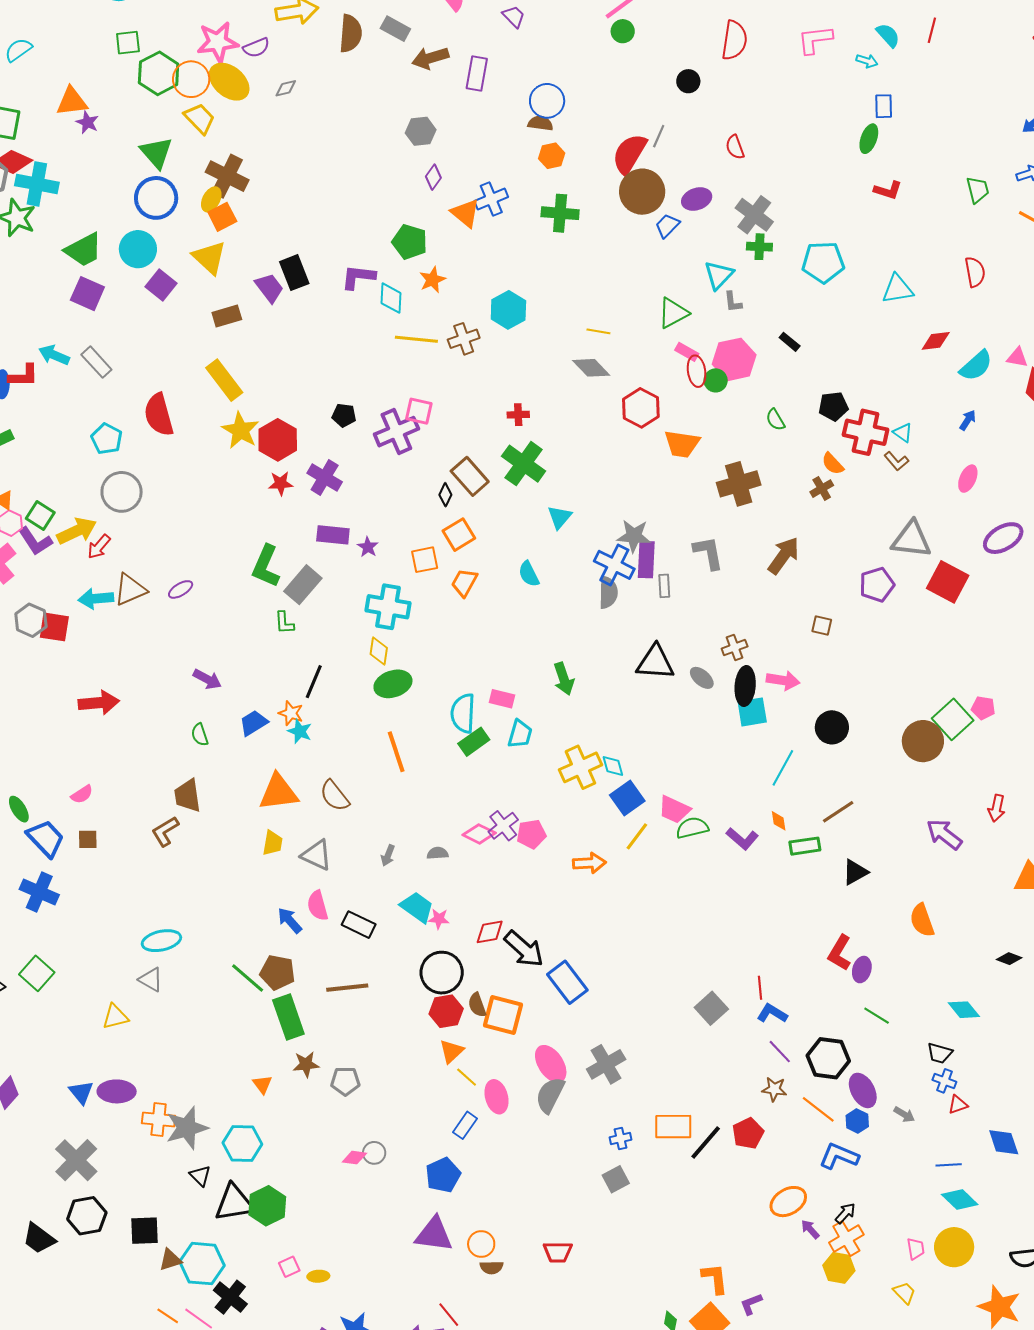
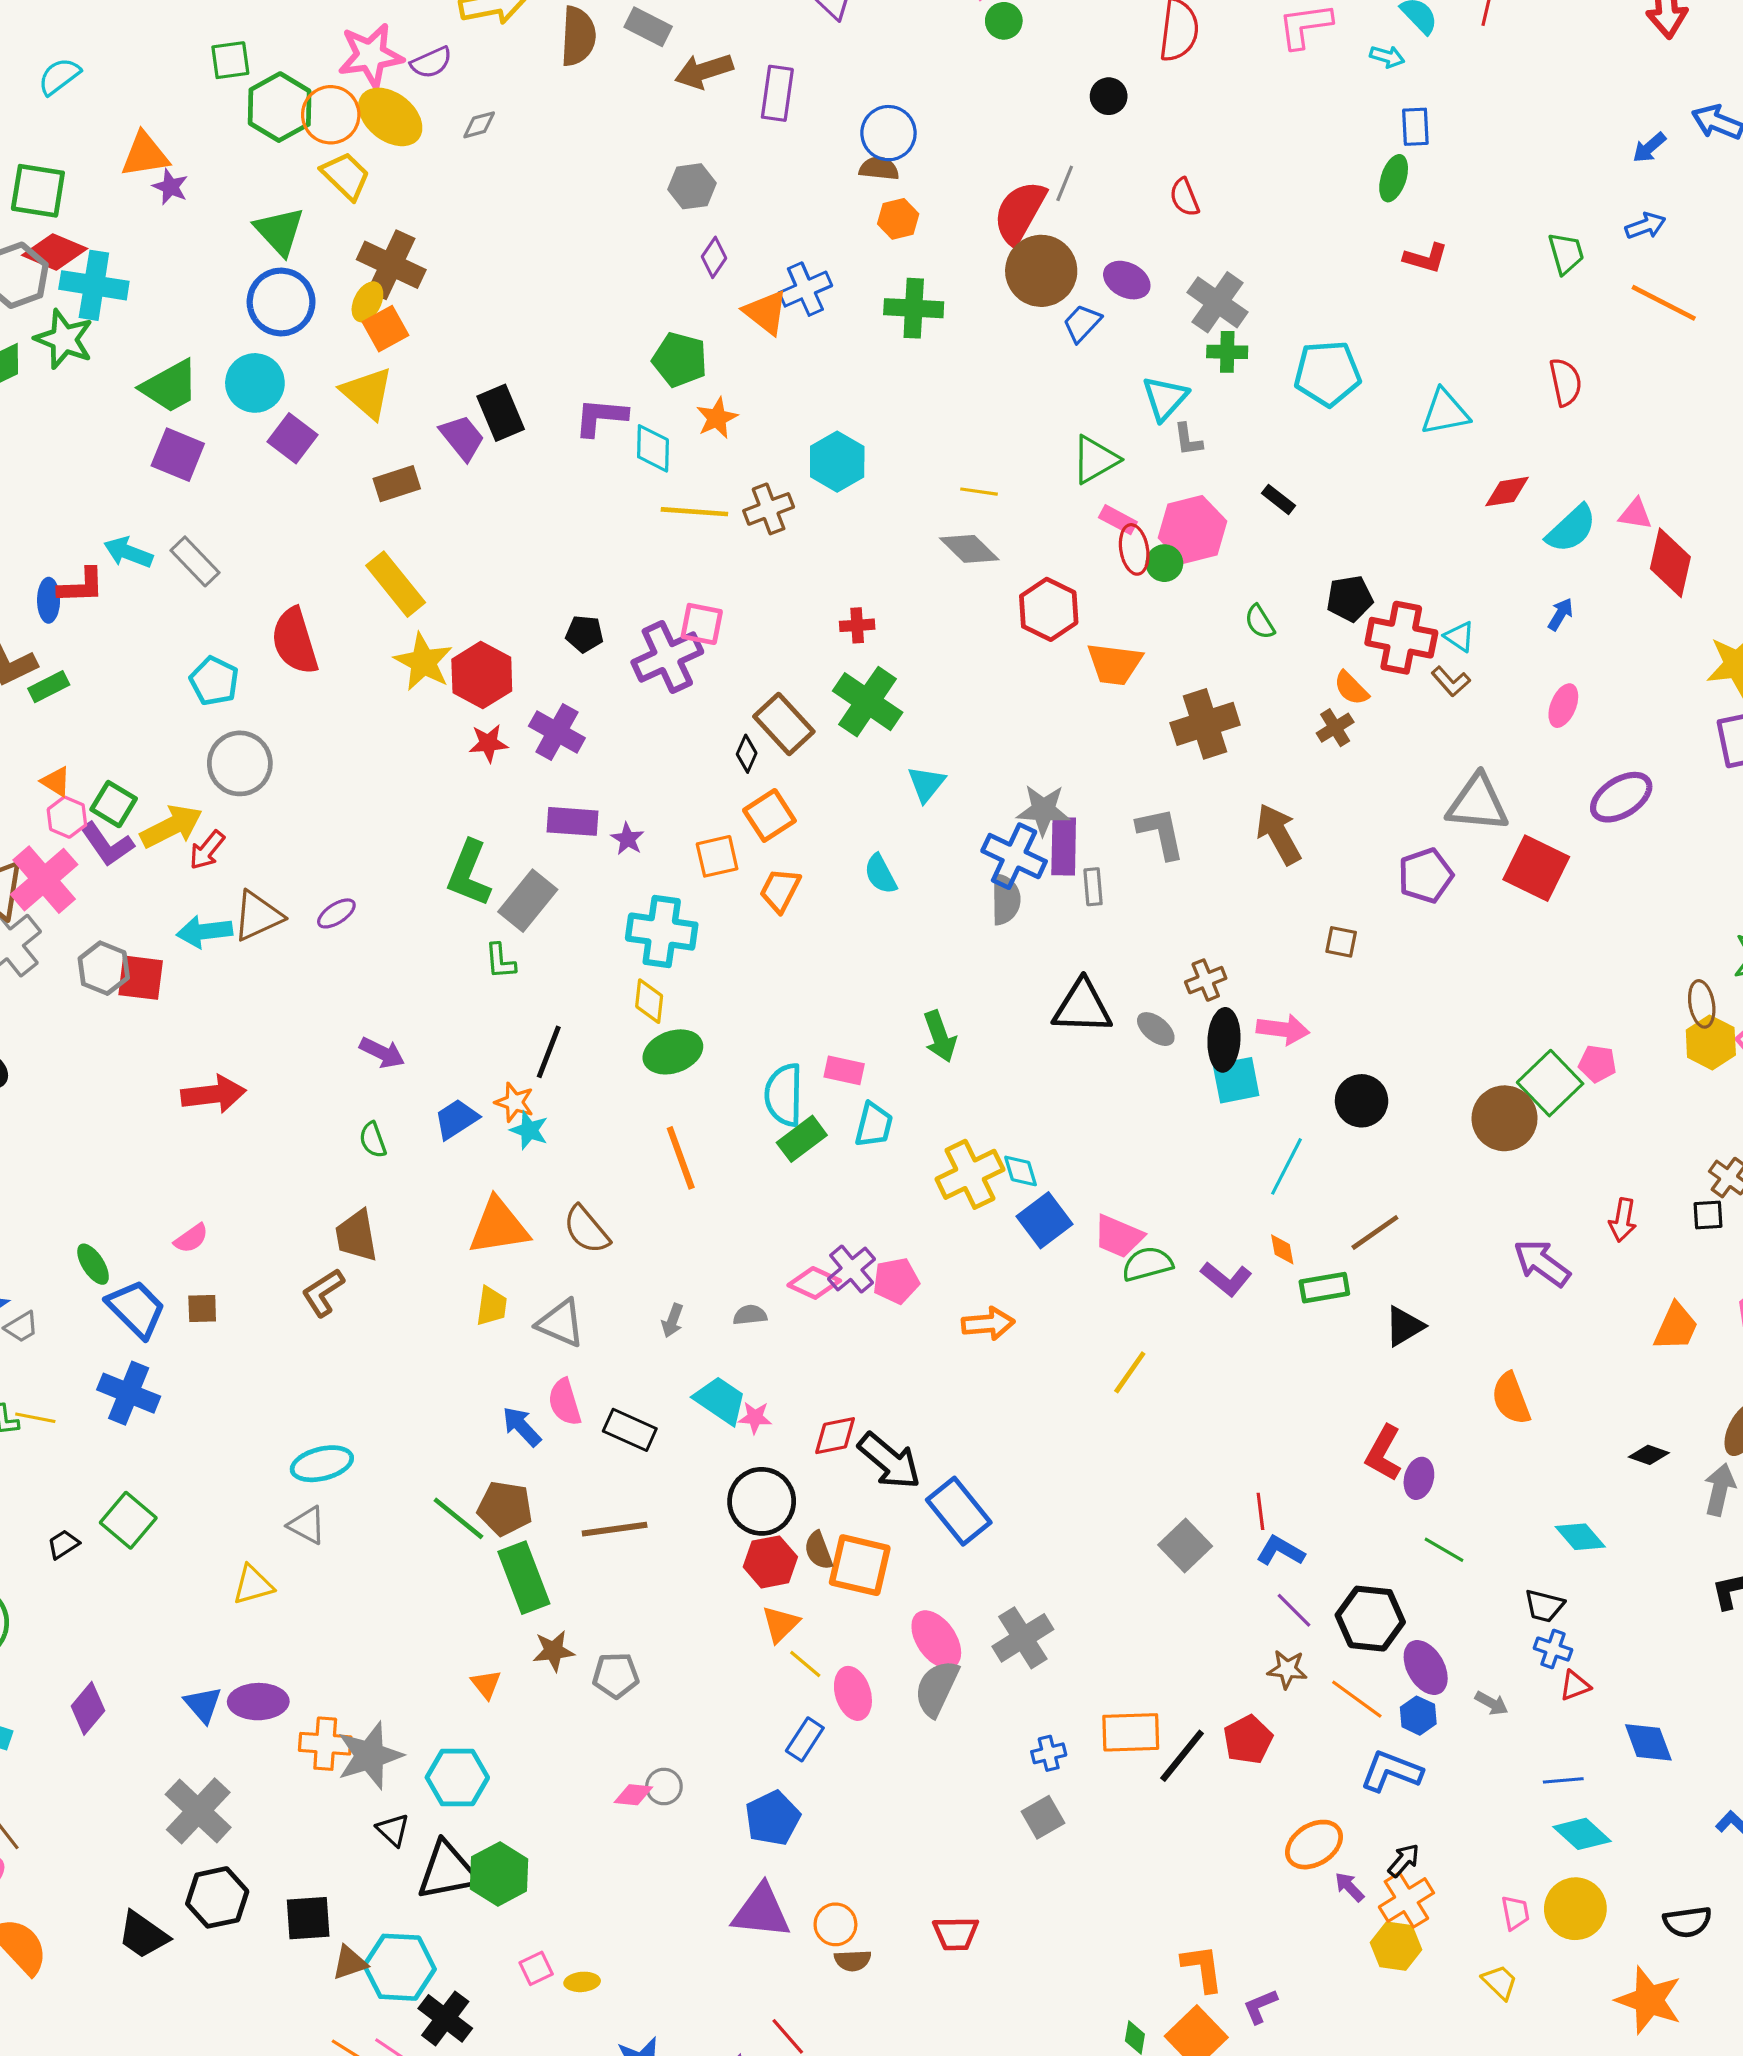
purple ellipse: (697, 199) -> (1127, 280), turned 48
brown arrow: (784, 556) -> (1278, 834), turned -63
yellow line: (637, 836) -> (1130, 1372), moved

